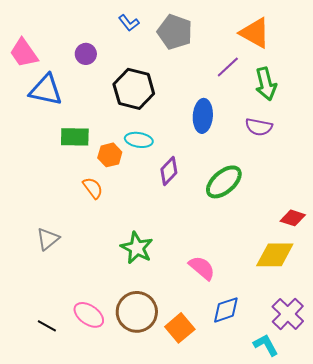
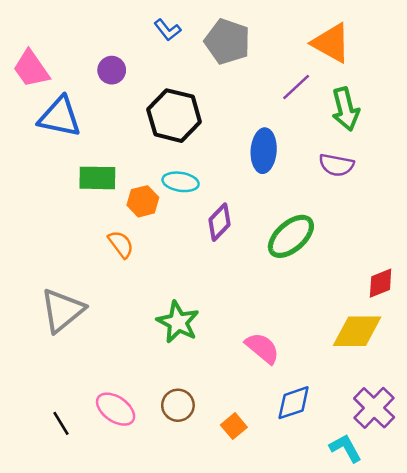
red diamond: (293, 218) -> (381, 283), turned -40
gray triangle: (48, 239) -> (62, 310), size x1.5
brown circle: (137, 312) -> (178, 405), size x0.6
black line: (47, 326) -> (61, 423), turned 30
orange square: (180, 328) -> (234, 426), size x0.7

